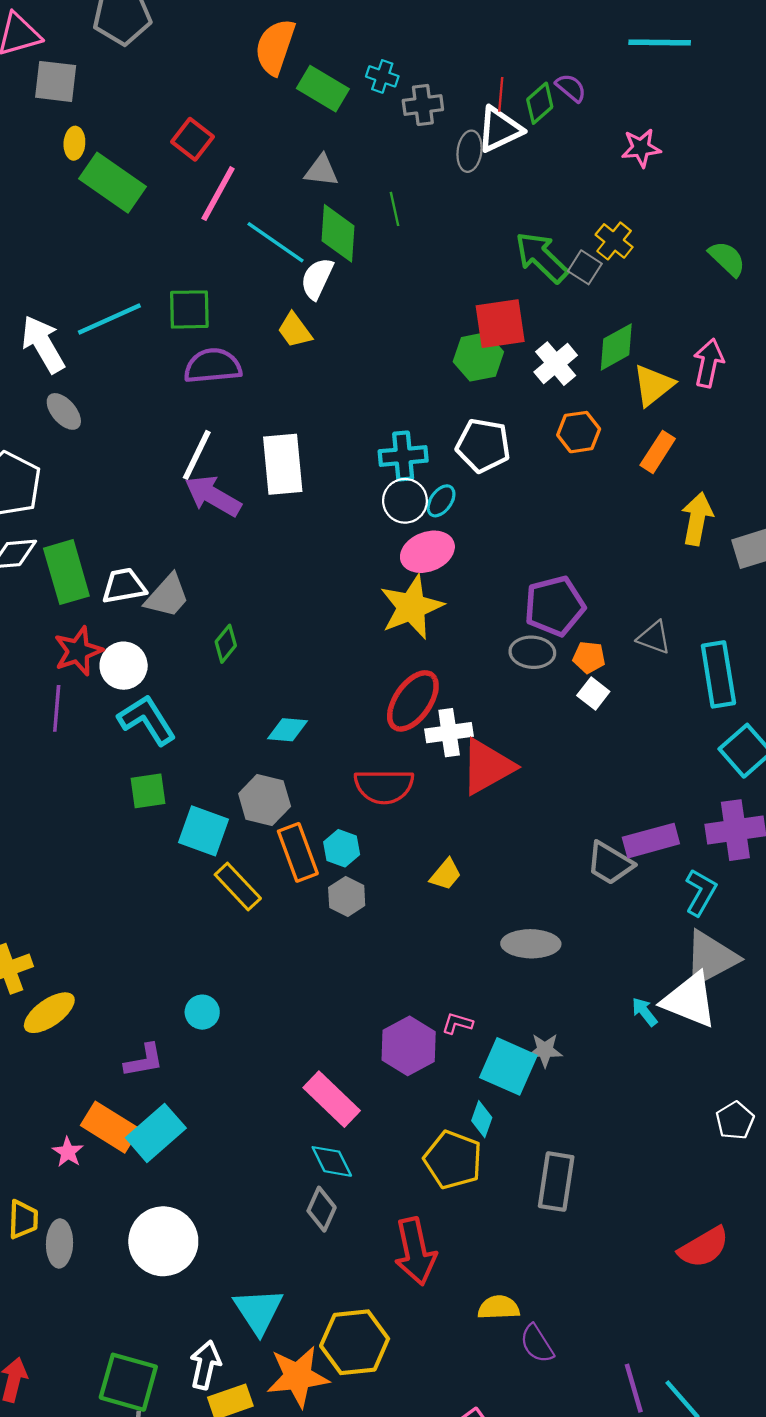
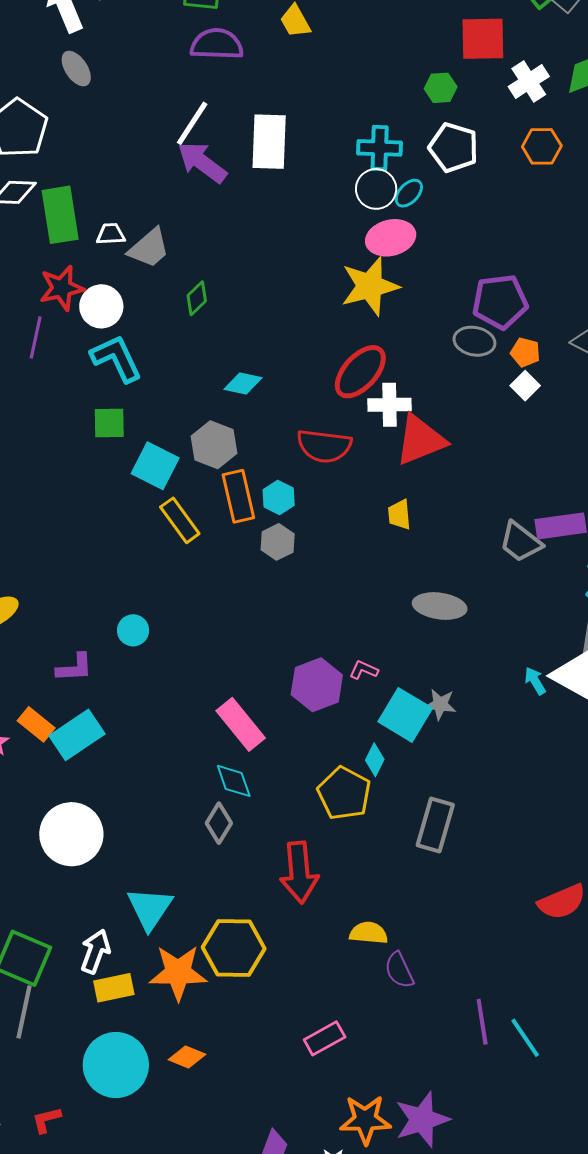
green hexagon: (478, 357) -> (441, 88), moved, size x0.7
white trapezoid: (124, 586) -> (111, 234), size x0.7
yellow trapezoid: (446, 874) -> (399, 515), moved, turned 128
orange rectangle: (110, 1127) -> (36, 724), size x0.7

